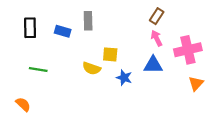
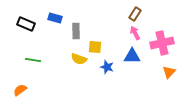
gray rectangle: (88, 21) -> (76, 31), moved
black rectangle: (30, 28) -> (26, 24), turned -66
blue rectangle: (63, 31) -> (55, 18), moved
orange semicircle: (23, 104) -> (20, 90), turned -80

